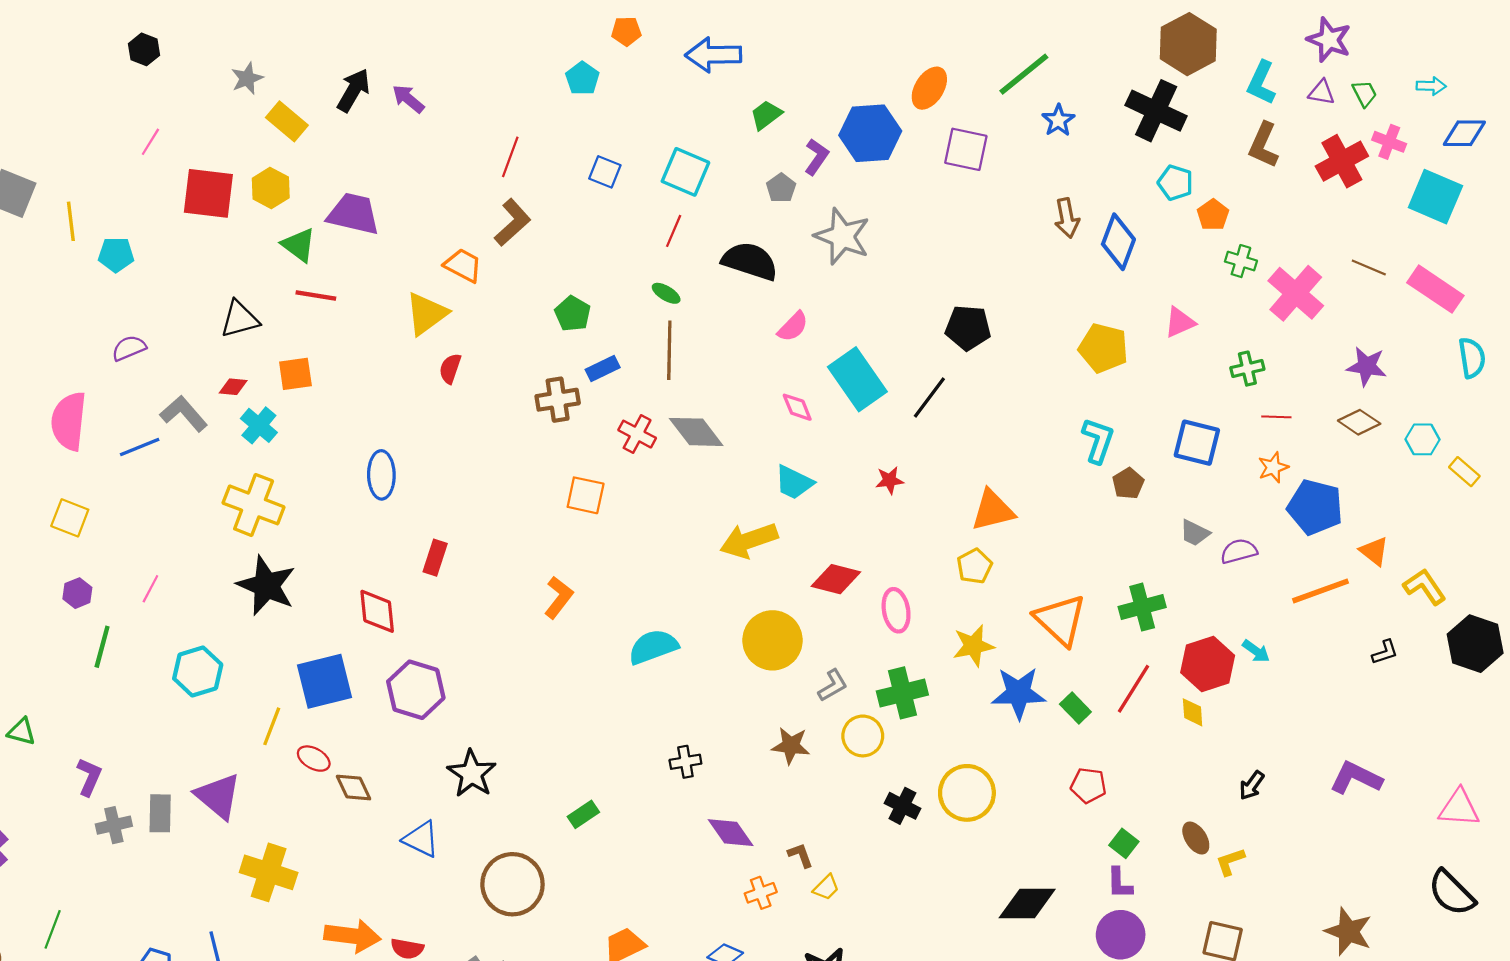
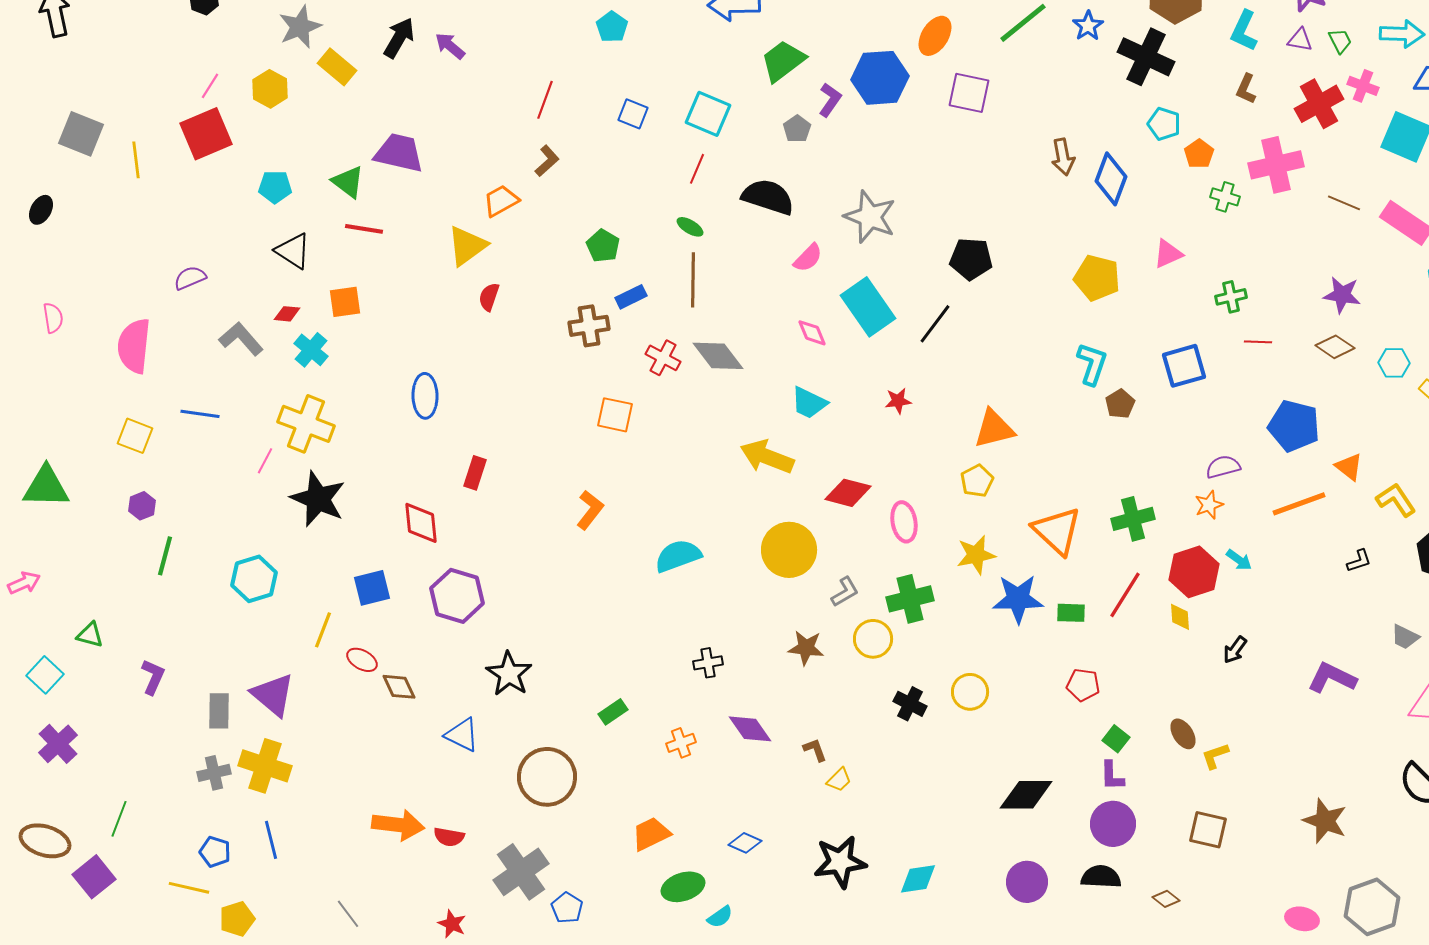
gray star: (247, 78) -> (300, 27), size x1.4
cyan arrow: (1431, 86) -> (1402, 34), size x1.6
green trapezoid: (766, 115) -> (783, 61), size x1.5
blue star: (1058, 120) -> (1088, 26), moved
brown L-shape: (1263, 145) -> (1246, 89), size x0.7
yellow hexagon: (271, 188) -> (270, 89), moved
red square: (208, 193) -> (206, 134), moved, turned -30
brown L-shape: (512, 222) -> (547, 161), size x0.7
gray star: (842, 236) -> (870, 217), moved
cyan pentagon: (116, 255) -> (275, 187), moved
orange trapezoid: (463, 265) -> (501, 201), turned -57
pink cross: (1296, 293) -> (1276, 165), moved, turned 36
black triangle: (240, 319) -> (293, 251), turned 48
blue square: (1197, 443) -> (1184, 366), turned -30
blue line: (140, 447) -> (200, 414), moved, turned 30
orange star: (1273, 467) -> (1209, 505), moved
gray trapezoid: (1195, 533) -> (1405, 637), moved
yellow arrow: (749, 540) -> (767, 457), turned 40
pink line: (150, 589) -> (265, 461), moved
blue square: (324, 681) -> (372, 588), size x0.7
green rectangle: (1075, 708) -> (1071, 613), turned -44
black arrow: (1252, 785) -> (1235, 650), moved
yellow circle: (967, 793) -> (970, 692), size x0.7
gray cross: (114, 825) -> (214, 773), moved
yellow cross: (269, 872) -> (265, 766), moved
orange cross: (761, 893) -> (681, 743), moved

